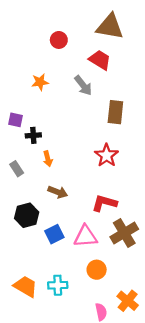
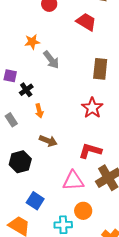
gray arrow: (83, 85) -> (51, 60), moved
black cross: (33, 135) -> (26, 90), turned -32
blue square: (54, 234) -> (35, 201), moved, turned -30
cyan cross: (58, 285) -> (63, 225), moved

